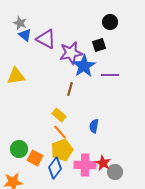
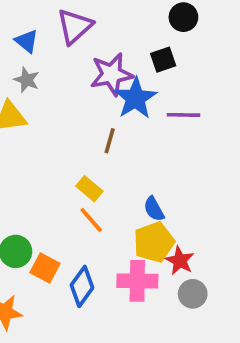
gray star: (20, 23) -> (27, 80), moved
purple triangle: (46, 39) -> (75, 26), moved, turned 50
blue semicircle: (94, 126) -> (154, 209), turned -40
yellow pentagon: (62, 150) -> (154, 242), moved
red star: (103, 163) -> (180, 261), moved

